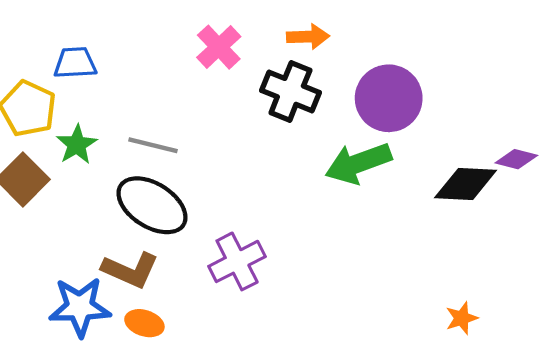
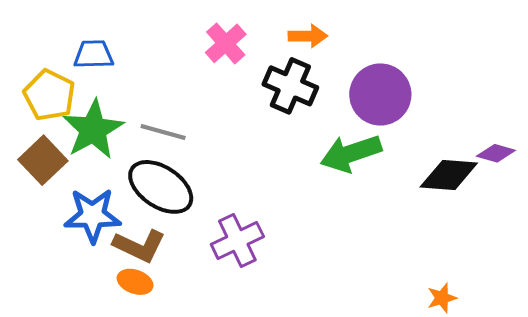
green star: (77, 145) -> (93, 129), size x1.6
blue star: (80, 307) -> (92, 215), moved
orange ellipse: (144, 323) -> (135, 282), moved

